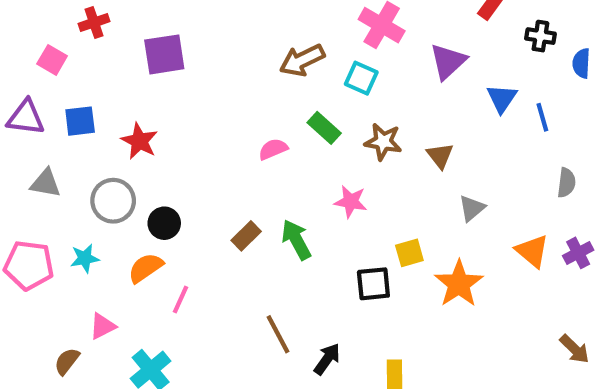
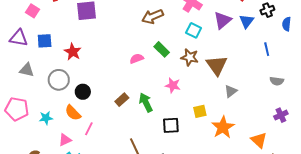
black cross: (540, 36) -> (267, 10), turned -32
cyan square: (361, 78) -> (194, 30), moved
blue triangle: (502, 98) -> (247, 21), moved
brown triangle: (440, 156) -> (217, 65), size x1.6
gray semicircle: (566, 183) -> (277, 81), turned 88
orange triangle: (532, 251) -> (259, 140), moved
cyan star: (85, 258) -> (46, 118), moved
orange semicircle: (146, 268) -> (73, 113), turned -102
black square: (373, 284) -> (171, 125), moved
pink triangle: (103, 326) -> (65, 140), moved

